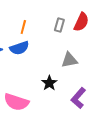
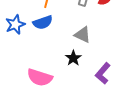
gray triangle: (69, 60) -> (82, 35), moved, turned 36

